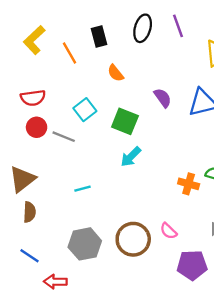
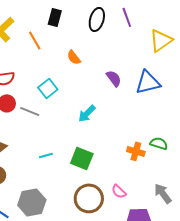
black rectangle: (99, 37) -> (55, 17), moved, turned 30
green square: (125, 121) -> (82, 158), moved
cyan arrow: (131, 157) -> (87, 113), moved
gray hexagon: (85, 244) -> (32, 202), moved

